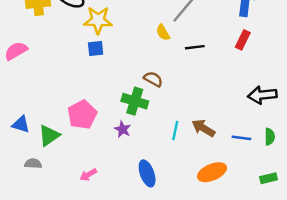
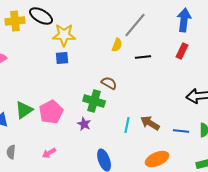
yellow semicircle: (163, 32) -> (117, 45), turned -128
green triangle: (49, 135) -> (24, 110), moved
gray semicircle: (33, 164) -> (11, 152), turned -88
pink arrow: (88, 175) -> (49, 153), moved

